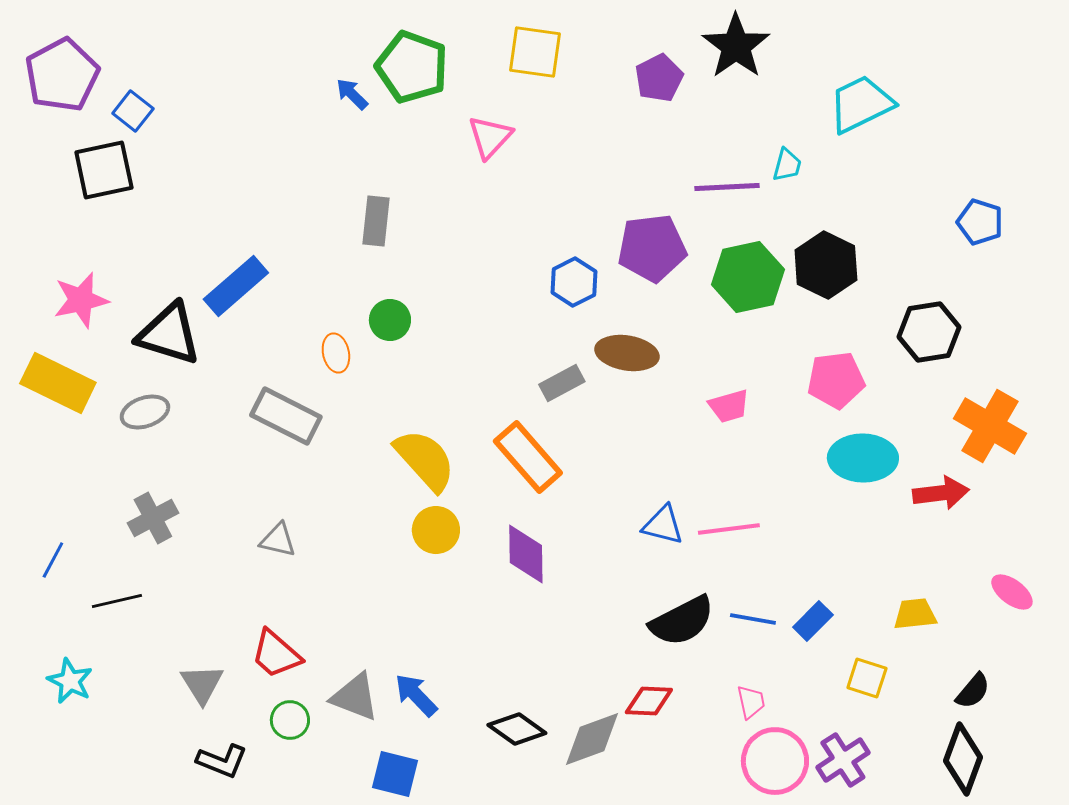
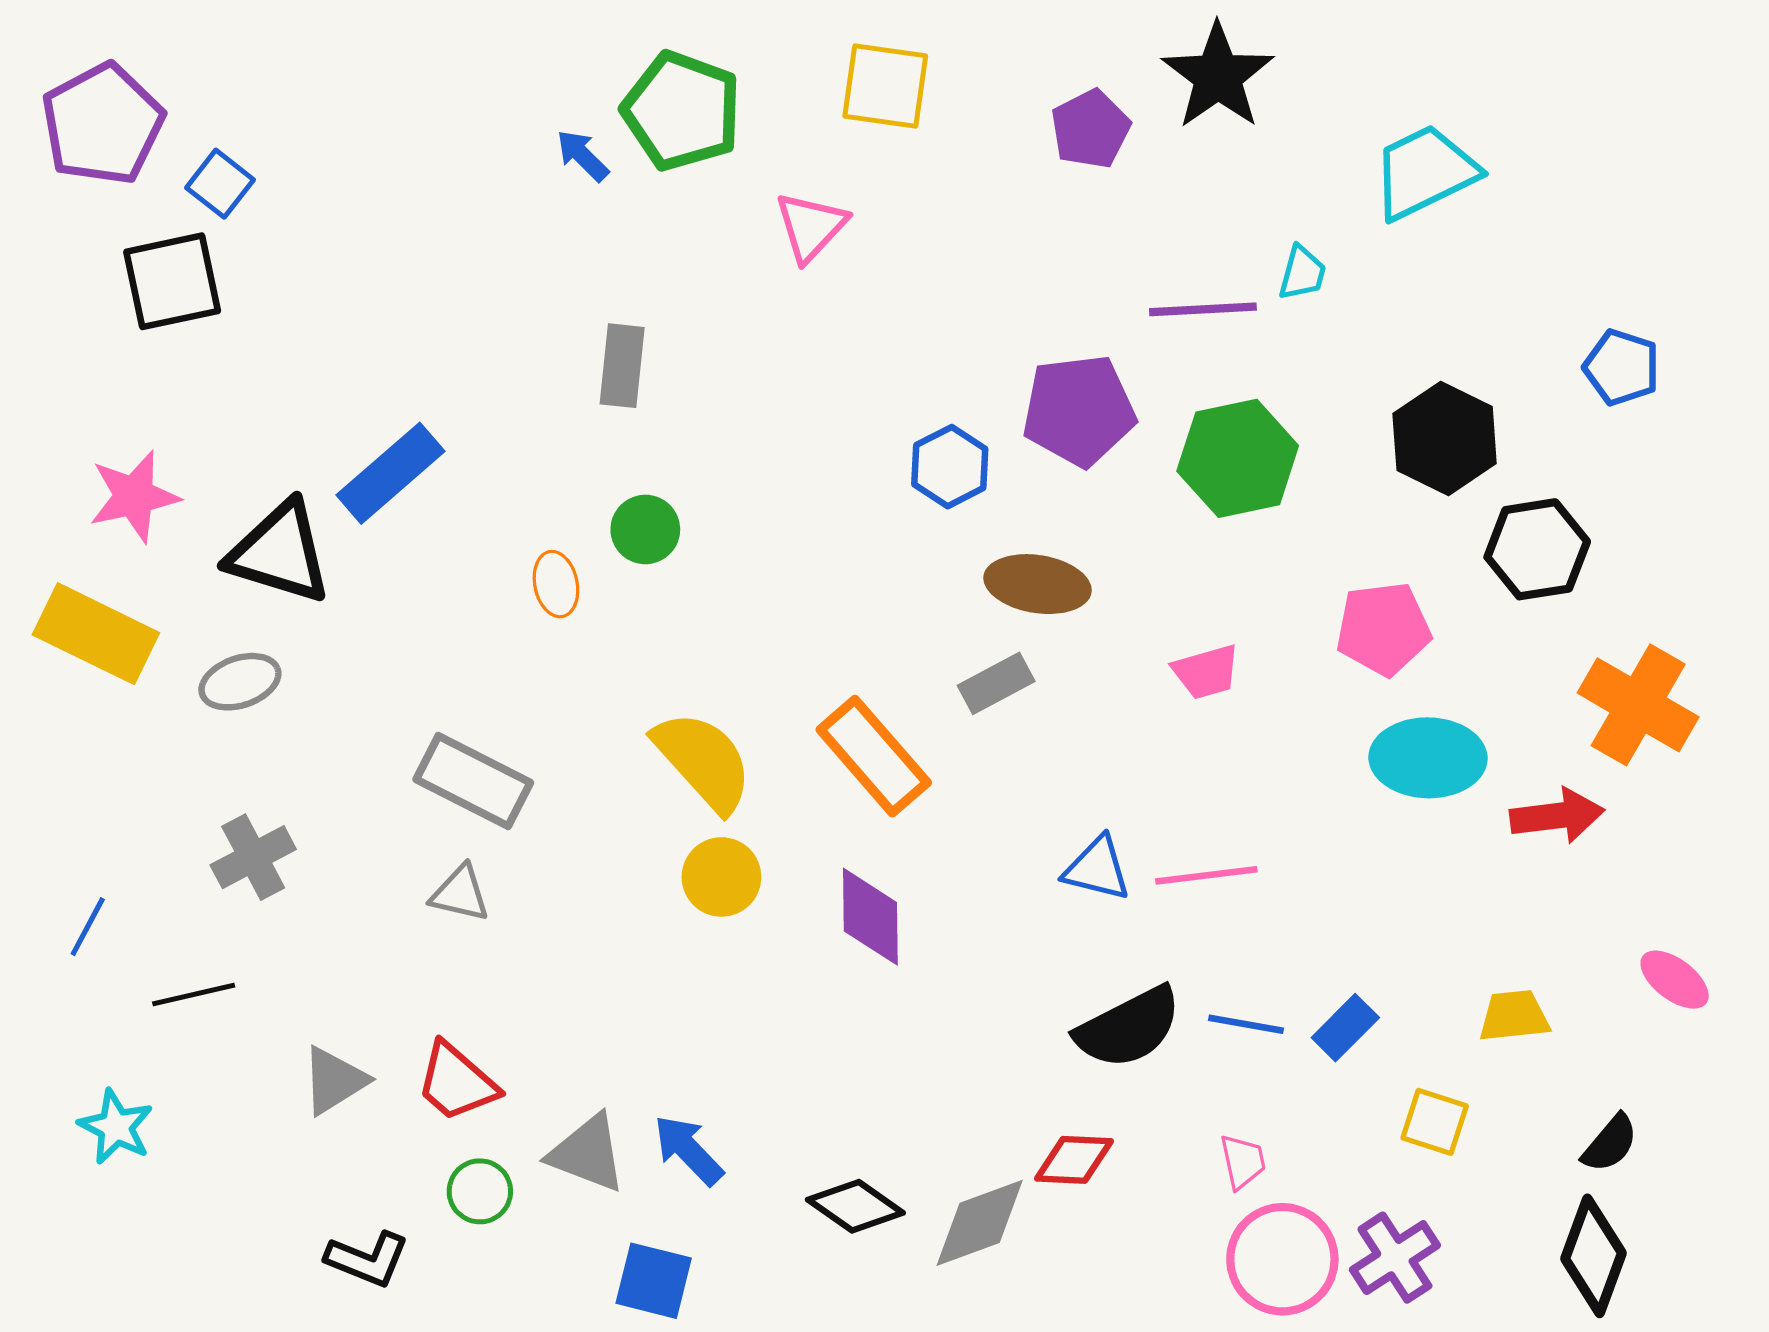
black hexagon: (826, 265) -> (1445, 438), moved
gray rectangle: (562, 383) -> (996, 683), moved
gray rectangle: (286, 416) -> (473, 781), moved
gray triangle: (202, 684) -> (334, 1081), moved, turned 30

